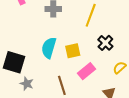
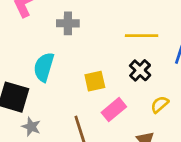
yellow line: (91, 15) -> (142, 36), moved, turned 70
cyan semicircle: (49, 48) -> (44, 67), moved

